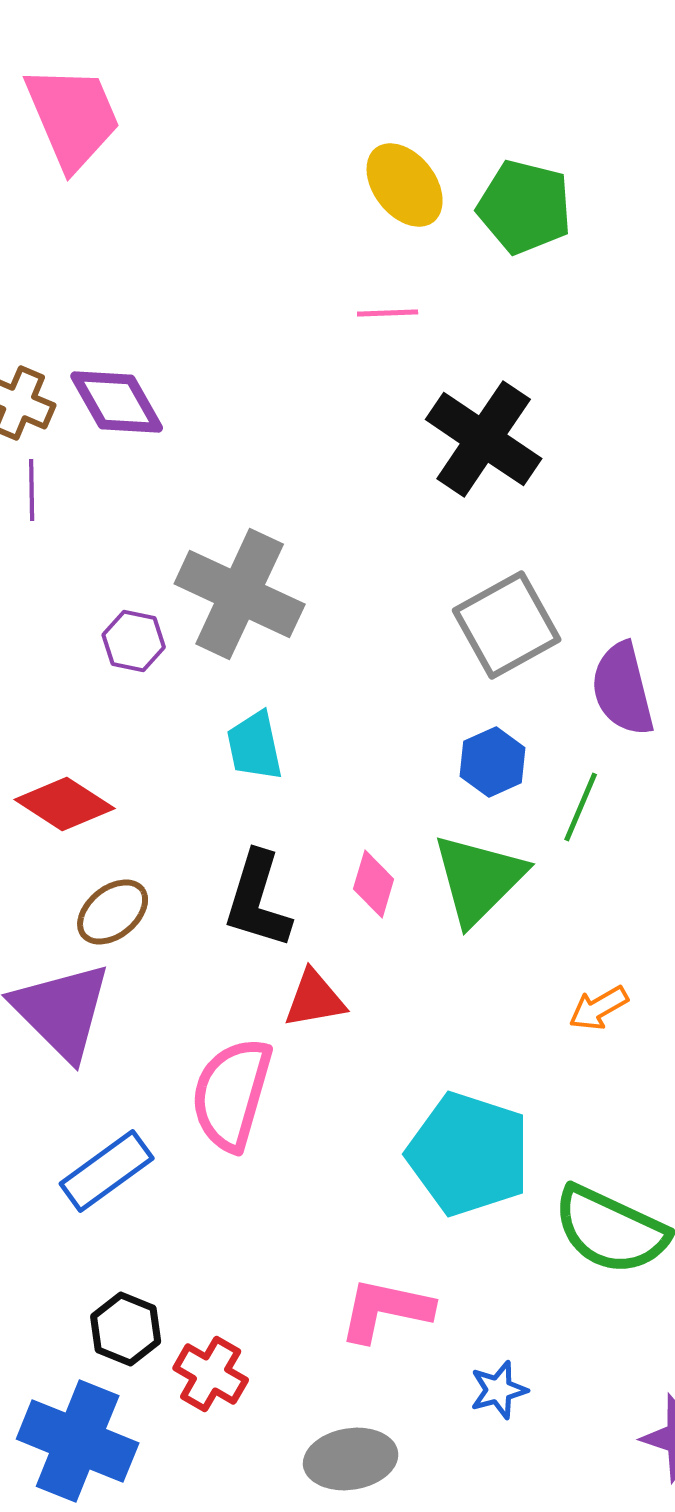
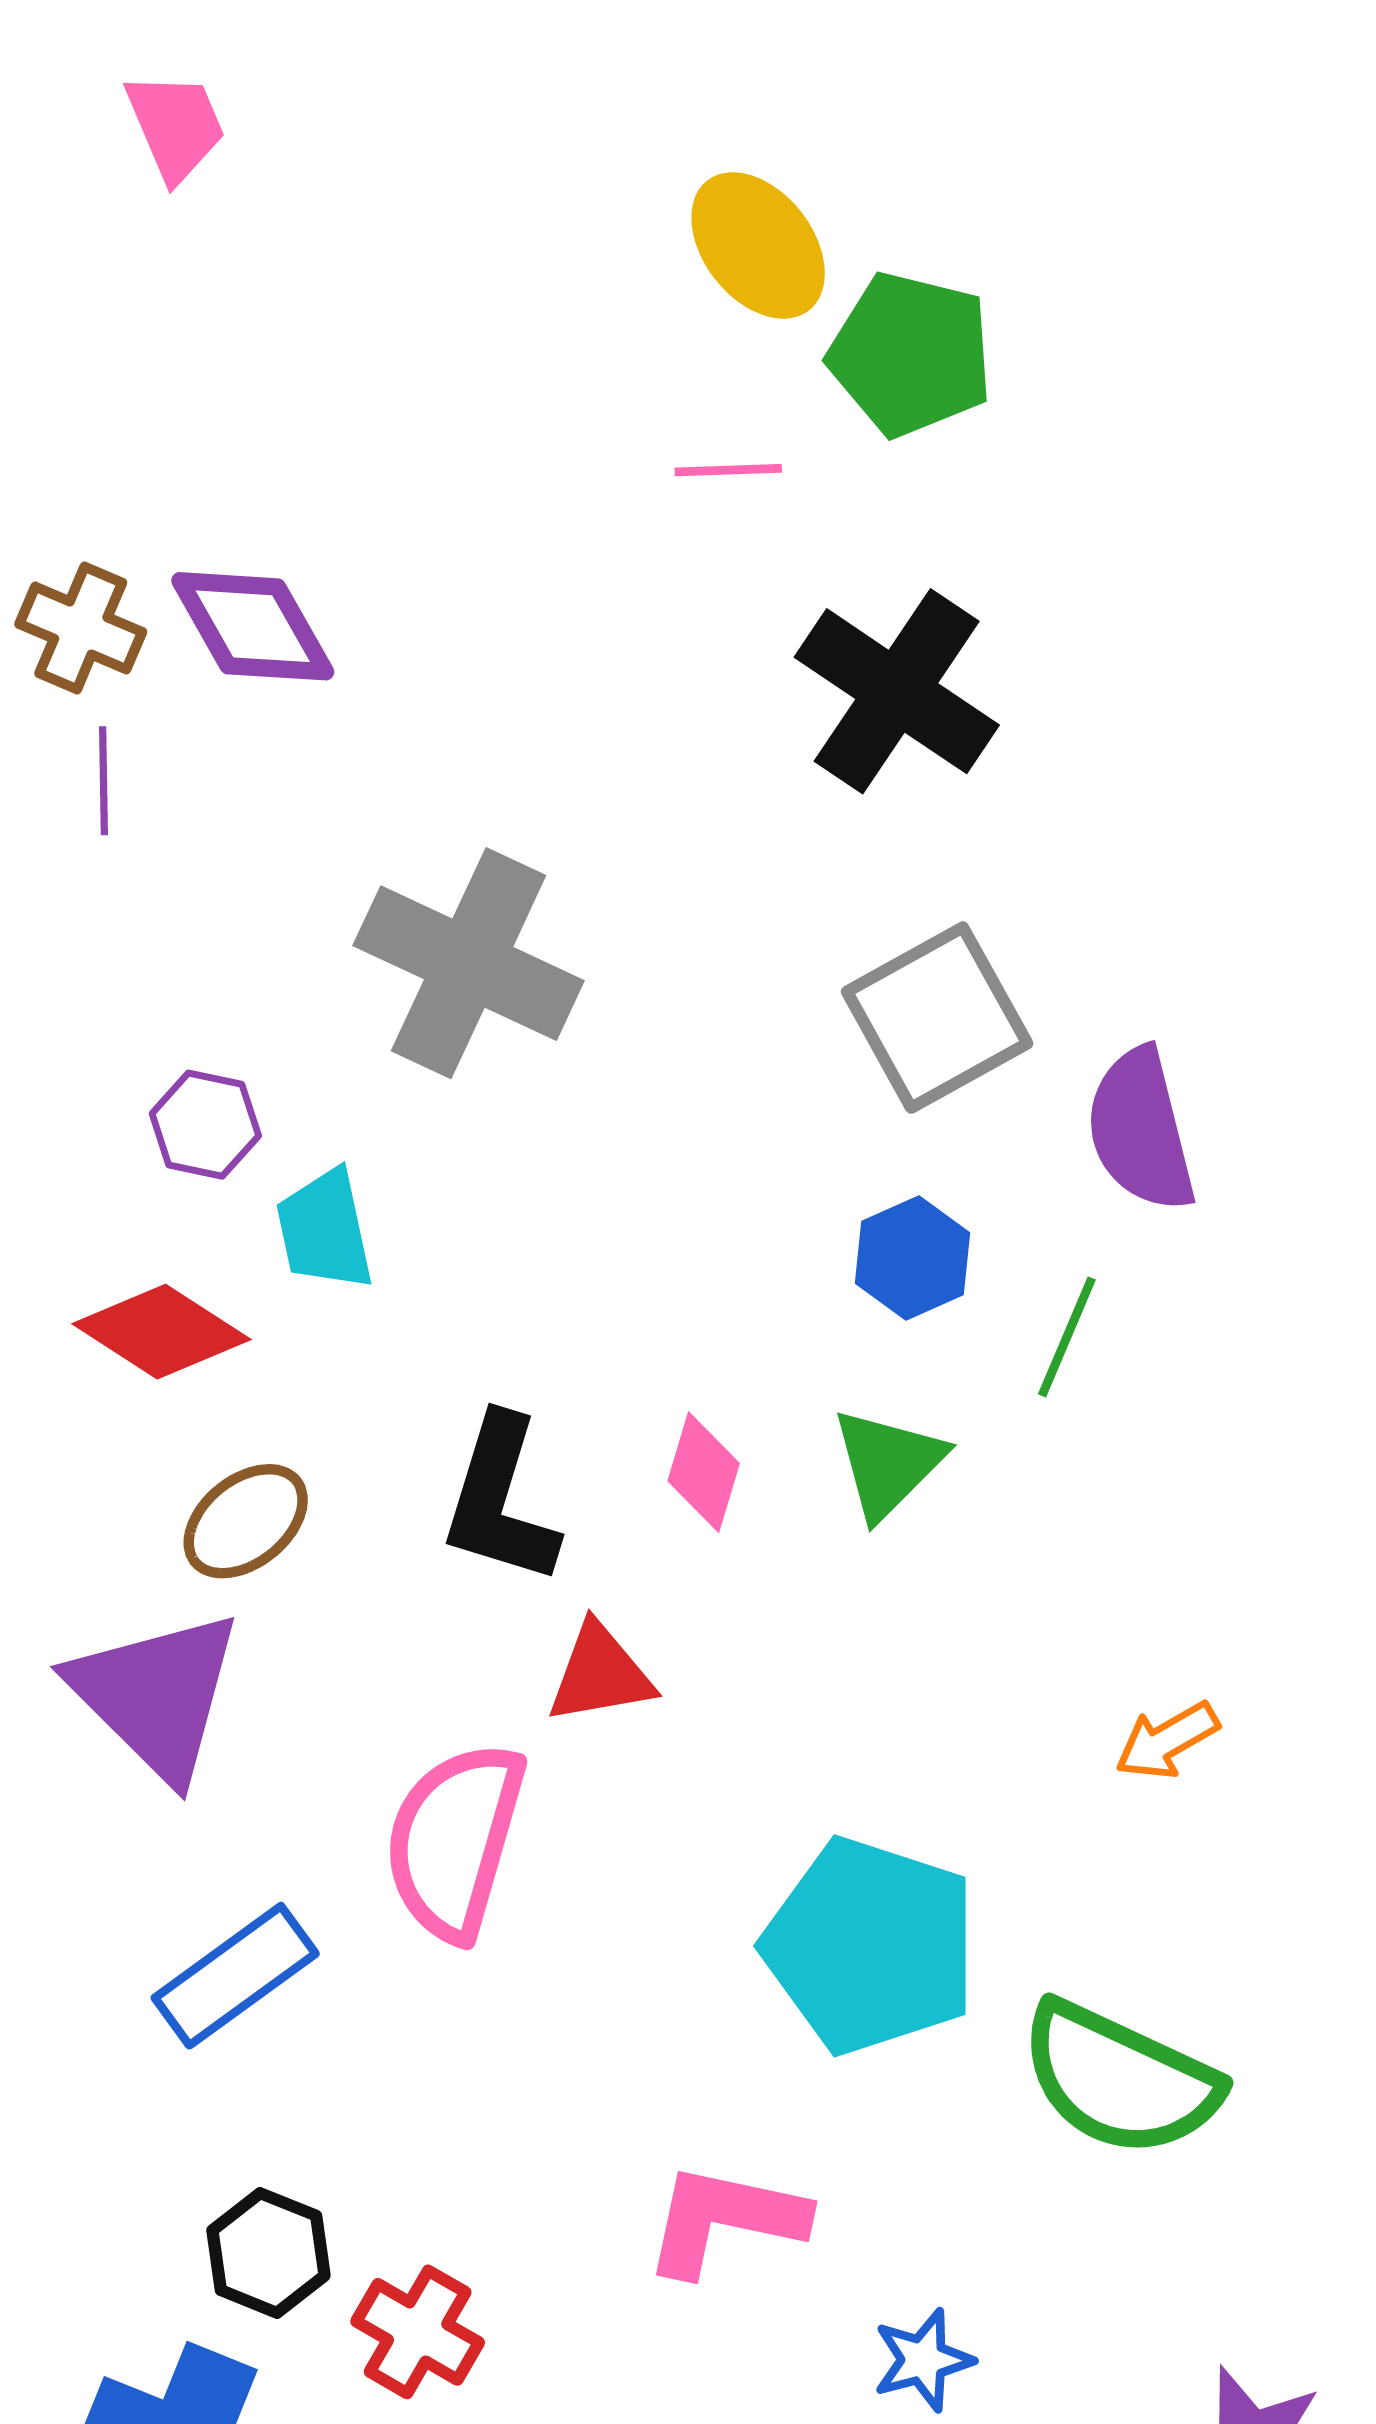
pink trapezoid: (73, 117) -> (175, 126), size x0.6
green pentagon: (525, 207) -> (911, 354), moved
purple hexagon: (134, 641) -> (205, 1125), moved
cyan trapezoid: (255, 746) -> (325, 1230), moved
green triangle: (479, 879) -> (888, 1463), size x0.7
orange arrow: (599, 1008) -> (1167, 1741), moved

